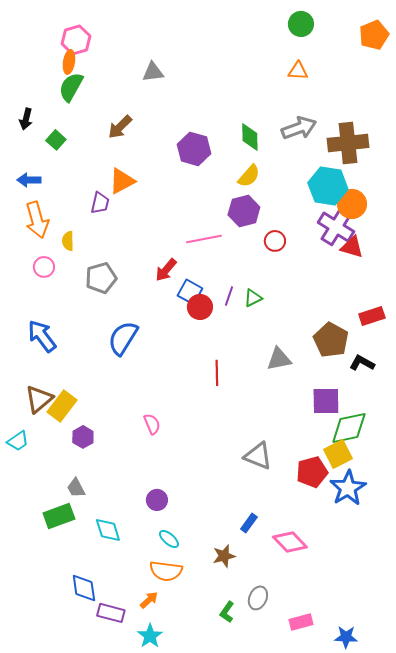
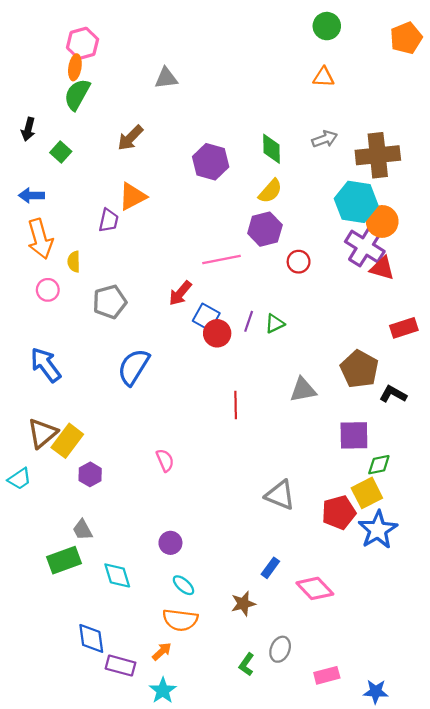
gray arrow: (299, 128) -> (325, 139), size x0.7
red rectangle: (372, 316) -> (404, 328), moved
green diamond: (349, 428) -> (379, 465), size x0.6

